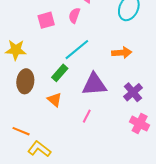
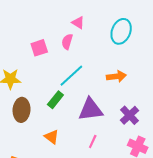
orange triangle: (55, 100) -> (52, 137), moved
pink line: (87, 116) -> (93, 142), moved

